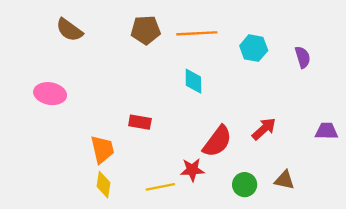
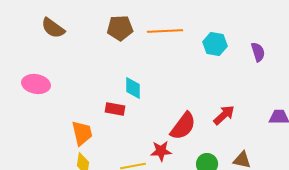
cyan diamond: (193, 81) -> (133, 88), moved

